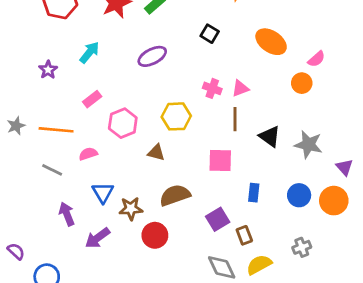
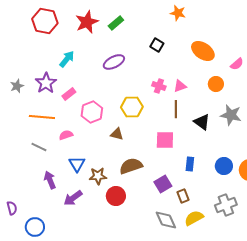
purple star: (48, 70) -> (46, 83), moved, size x1.5
orange circle: (302, 83) -> (216, 84), moved
gray star: (16, 126) -> (17, 86), moved
gray star: (308, 145) -> (231, 115), moved
gray cross: (302, 247) -> (226, 205), size x1.5
purple semicircle: (16, 251) -> (12, 208), turned 32

